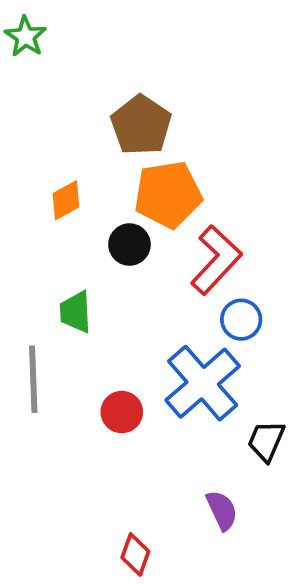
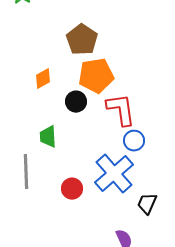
red L-shape: (216, 260) -> (121, 110), turned -51

